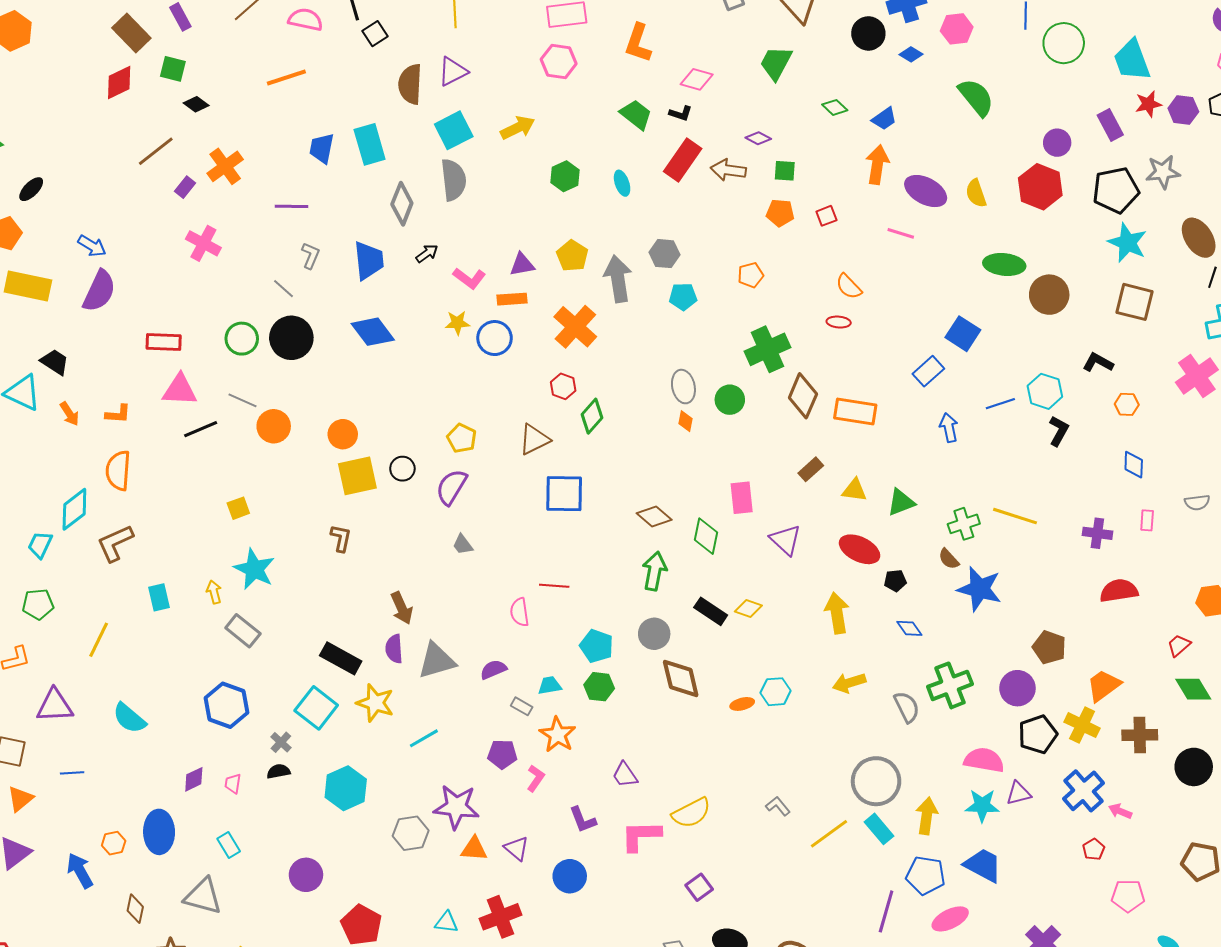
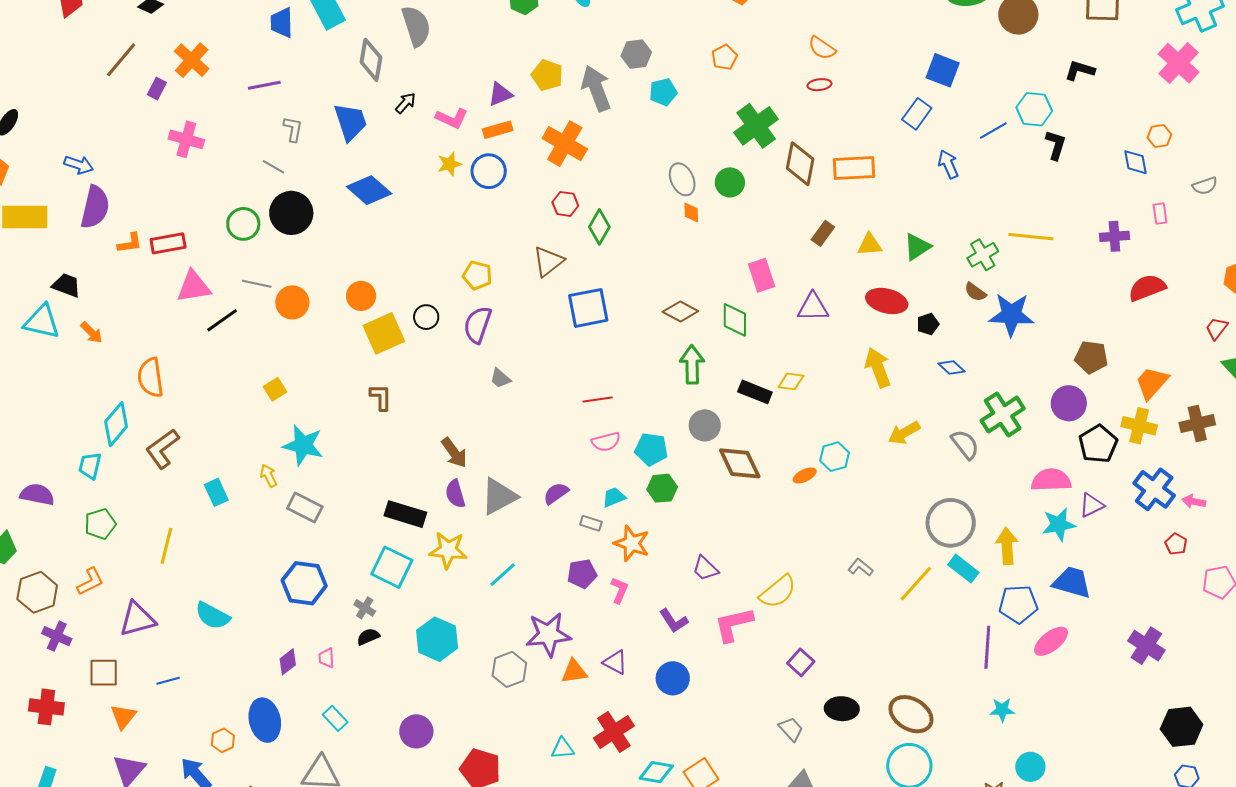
orange hexagon: (1127, 404) -> (1159, 136), moved
orange L-shape: (118, 414) -> (130, 243), moved
purple triangle: (786, 540) -> (813, 307), turned -32
pink semicircle: (520, 612) -> (606, 442), moved, turned -84

